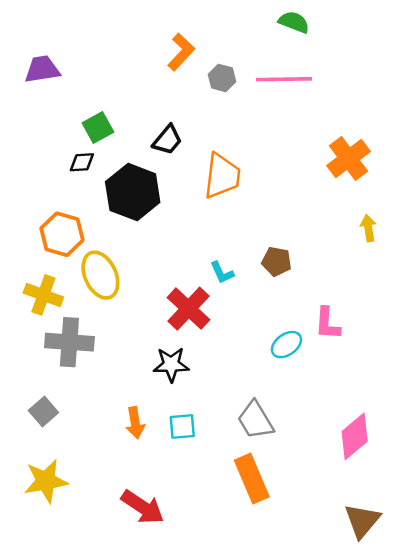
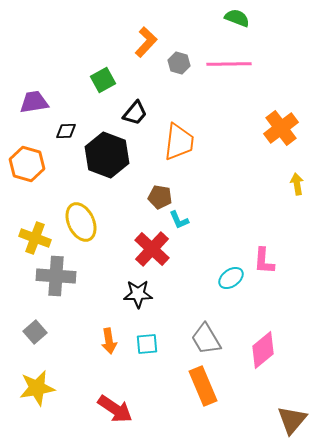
purple trapezoid: (42, 69) -> (34, 102), moved
green square: (98, 128) -> (103, 80), moved
orange hexagon: (62, 234) -> (27, 164), moved
brown pentagon: (277, 261) -> (160, 197), moved
pink diamond: (355, 436) -> (263, 350), moved

